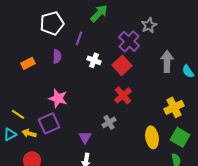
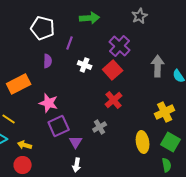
green arrow: (99, 13) -> (90, 18), turned 42
white pentagon: (52, 23) -> (43, 28), turned 30
gray star: (149, 25) -> (140, 16), moved
orange rectangle: (28, 63) -> (19, 84), moved, size x1.6
purple square: (49, 123) -> (59, 126), moved
yellow arrow: (29, 133) -> (25, 145), moved

